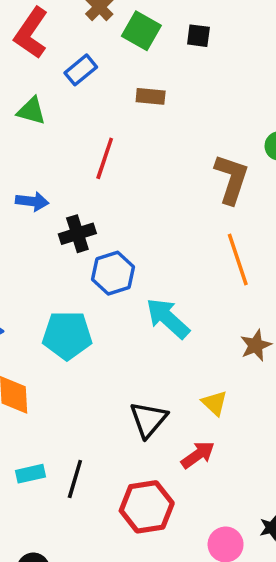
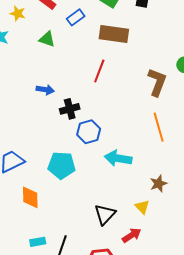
brown rectangle: (151, 96) -> (114, 34), size x1.8
red line: (105, 158) -> (99, 71), moved
cyan arrow: (168, 318) -> (118, 158), turned -36
brown star: (256, 345) -> (158, 184), moved

